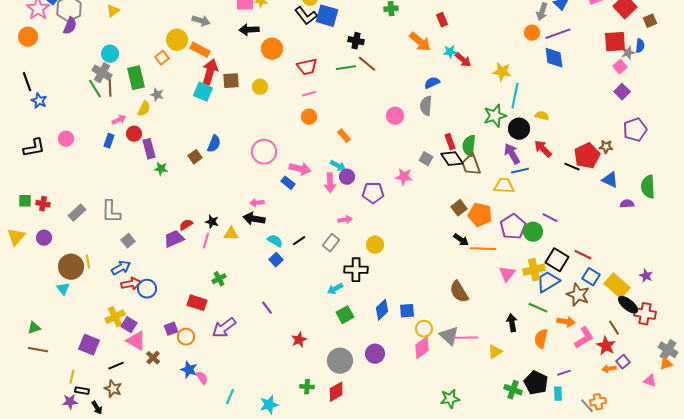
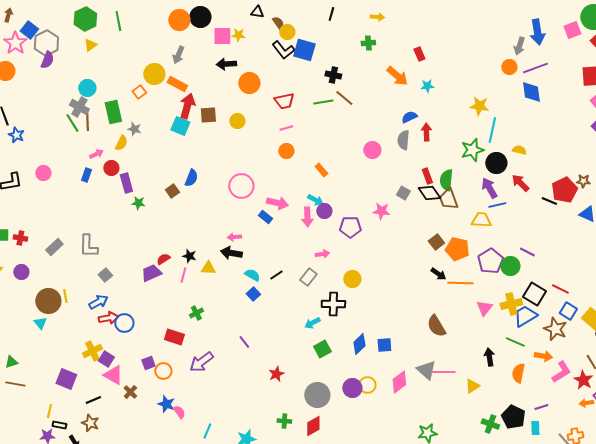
gray arrow: (201, 21) -> (178, 55), turned 96
red arrow: (463, 60) -> (426, 132), moved, turned -132
yellow circle: (424, 329) -> (367, 385), moved

